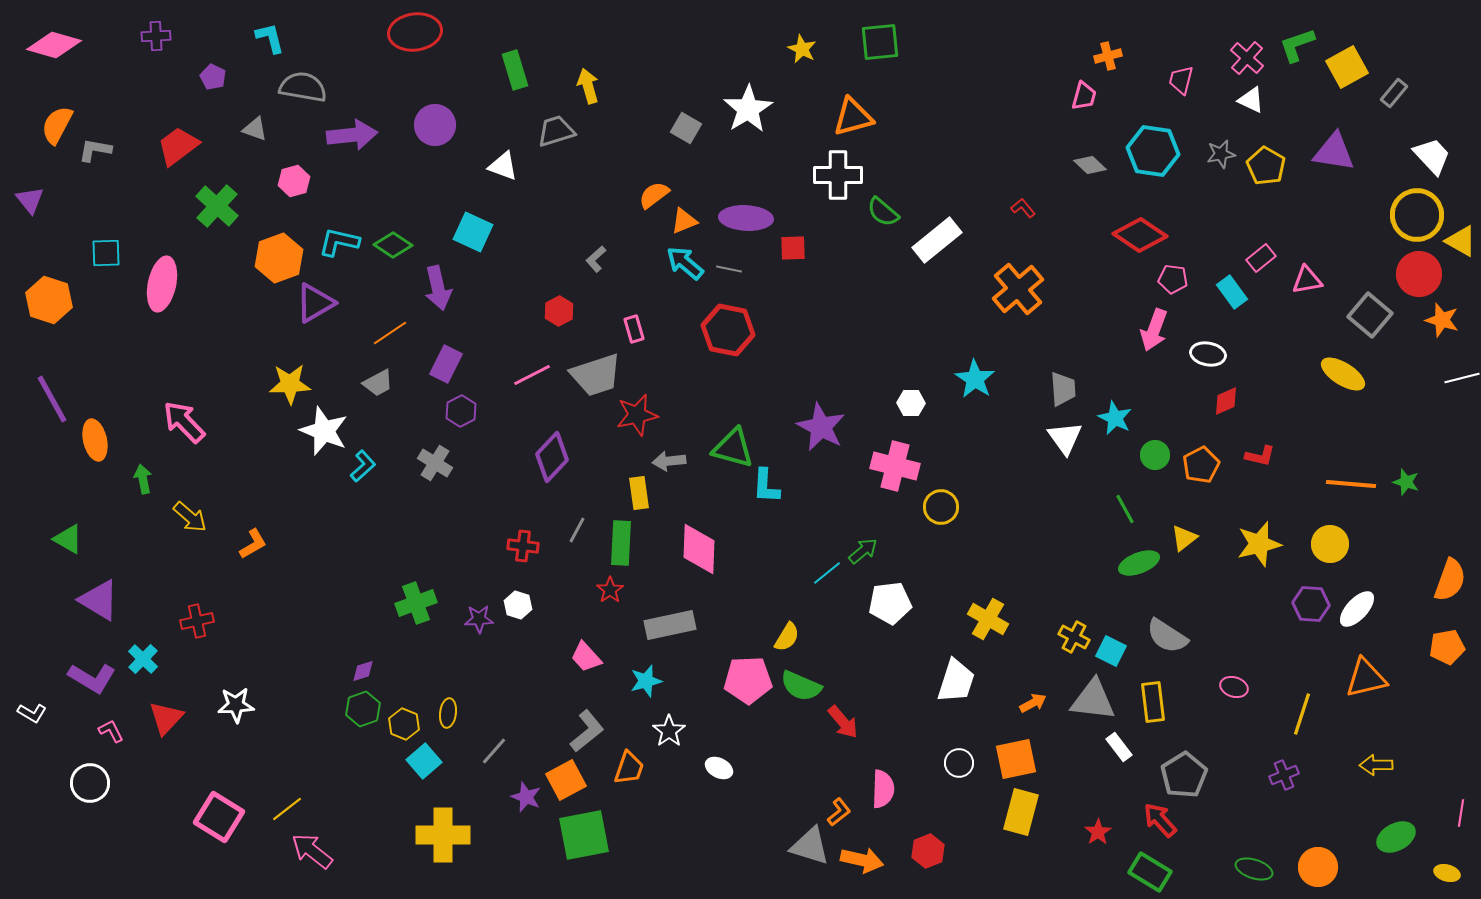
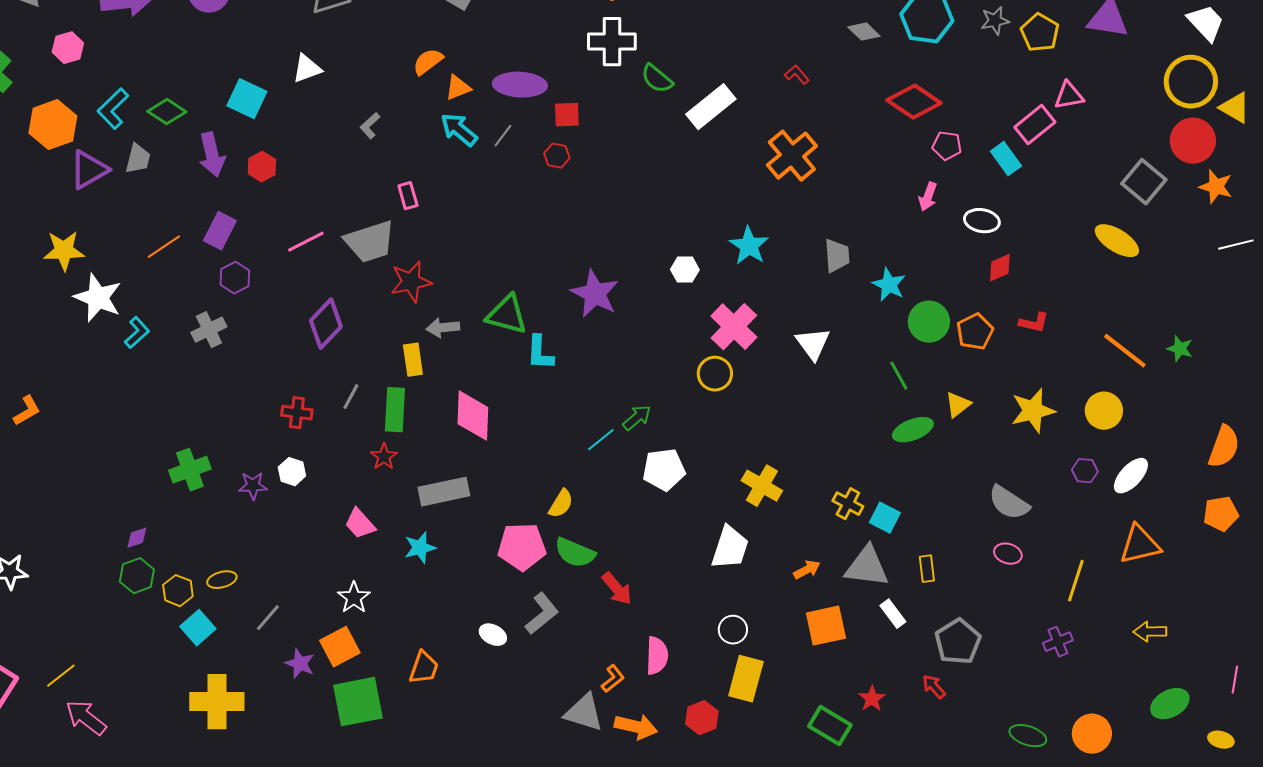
white triangle: (503, 166) -> (307, 69), moved, turned -40
cyan L-shape: (339, 242) -> (113, 109), turned -57
pink rectangle: (1261, 258) -> (1035, 125), size x1.4
gray line: (729, 269) -> (503, 136), turned -65
pink triangle: (1307, 280) -> (1069, 96), moved
red hexagon: (559, 311) -> (262, 167), moved
red hexagon: (728, 330) -> (557, 156), moved, size x0.5
pink arrow: (1154, 330) -> (928, 197), size x0.7
orange line: (390, 333) -> (164, 247), moved
gray trapezoid: (378, 383) -> (138, 159), moved, turned -48
white triangle: (1065, 438) -> (813, 344), moved
green circle: (1155, 455) -> (929, 322), size x1.4
gray cross: (435, 463) -> (209, 330), turned 32
pink cross: (895, 466) -> (734, 327), moved, turned 30
orange line: (1351, 484) -> (1125, 351), turned 33
purple hexagon: (1311, 604) -> (1085, 471), size x0.7
gray semicircle: (1167, 636) -> (1009, 503), moved
yellow rectangle: (1153, 702) -> (927, 569), size x0.7
yellow ellipse: (448, 713) -> (222, 580), turned 68
gray L-shape: (587, 731) -> (542, 614), moved
white star: (669, 731) -> (354, 598), moved
orange square: (1016, 759) -> (826, 626), moved
orange trapezoid: (629, 768) -> (424, 668), moved
yellow rectangle: (1021, 812) -> (746, 679), moved
red arrow: (1160, 820) -> (934, 687), size x0.7
green rectangle: (1150, 872) -> (830, 726), moved

